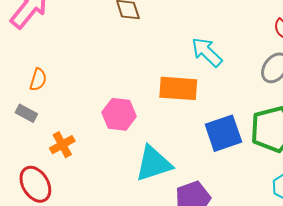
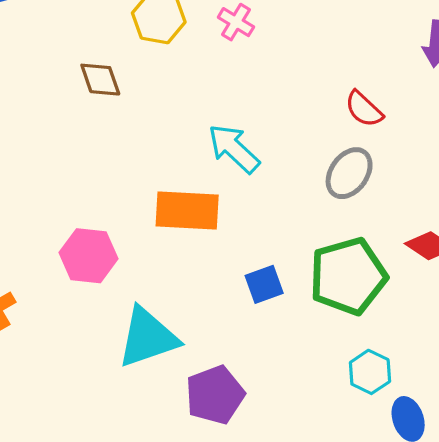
blue square: (223, 133) -> (264, 284), size x0.6

